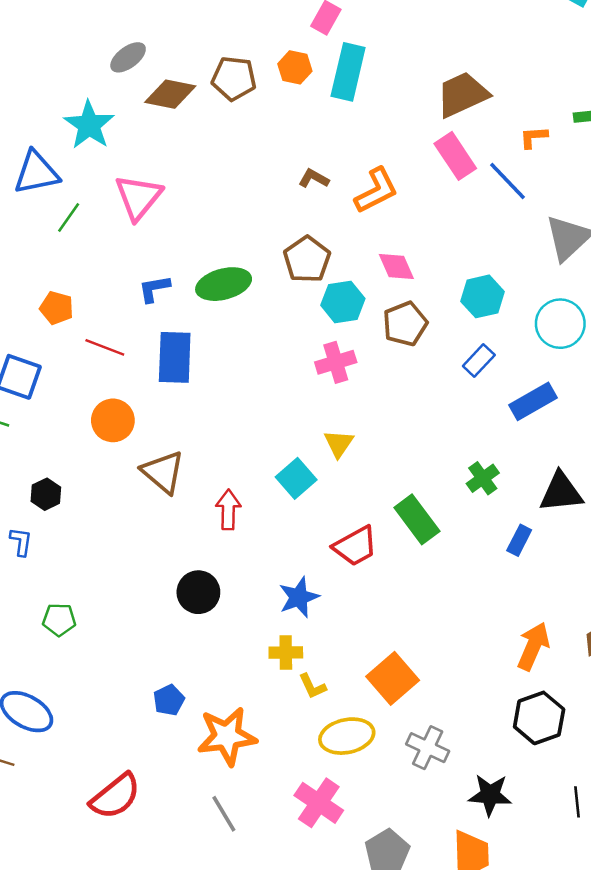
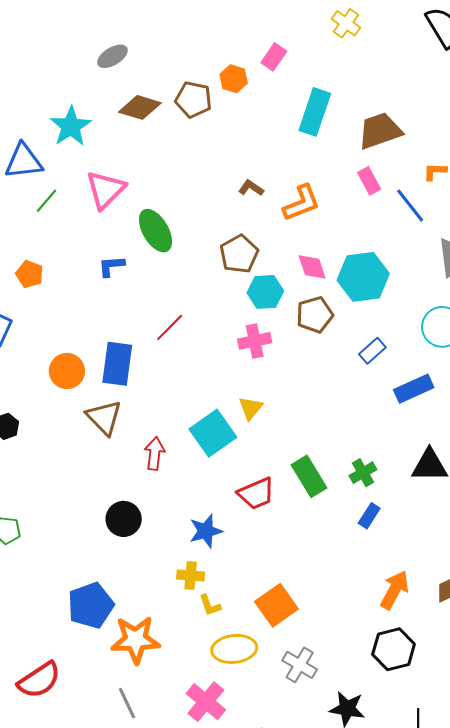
gray ellipse: (128, 57) -> (112, 56), moved
orange hexagon: (295, 67) -> (234, 79), moved
cyan rectangle: (348, 72) -> (315, 112), moved
pink rectangle: (455, 156) -> (369, 181), size x0.7
green ellipse: (224, 284) -> (156, 231), moved, turned 69
cyan hexagon: (482, 296) -> (363, 277), moved, size x1.4
red line: (105, 347) -> (170, 327), moved, turned -72
blue rectangle: (175, 357) -> (117, 364), moved
cyan square: (296, 478) -> (213, 433), size x1.4
green cross: (483, 478) -> (363, 473), moved
blue rectangle: (519, 540) -> (369, 516), moved
blue pentagon: (169, 700) -> (91, 605), size x1.8

